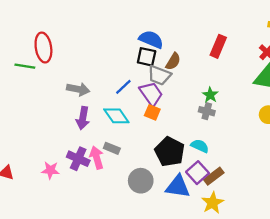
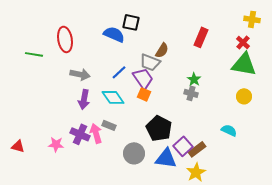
blue semicircle: (151, 39) -> (114, 34), moved
red ellipse: (43, 47) -> (65, 39), moved
black square: (147, 57) -> (131, 22), moved
cyan semicircle: (200, 146) -> (229, 130), moved

